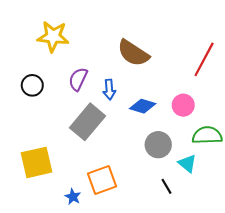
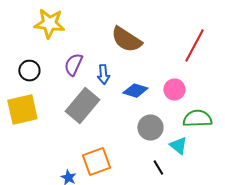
yellow square: (36, 162) -> (22, 110), moved

